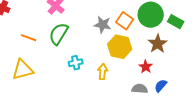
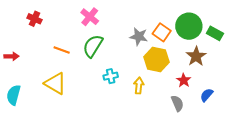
yellow triangle: (23, 70) -> (55, 83), turned 45
blue semicircle: (161, 86) -> (207, 95), moved
gray semicircle: (140, 89) -> (177, 103), turned 63

